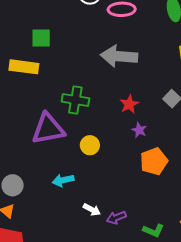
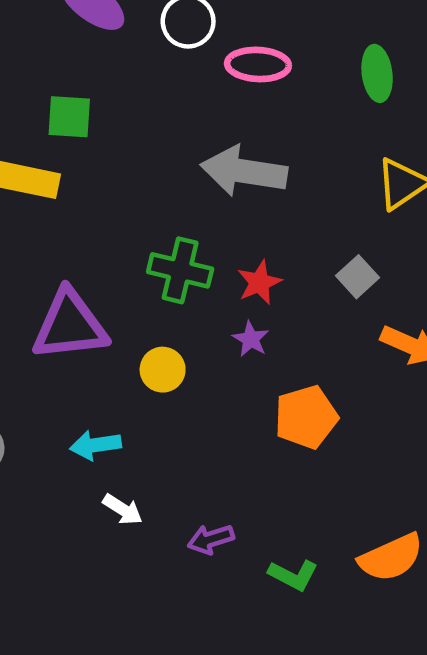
green cross: (75, 100) -> (180, 270), moved
purple star: (139, 130) -> (251, 339), moved
white arrow: (92, 210) -> (123, 509), moved

